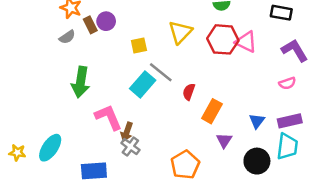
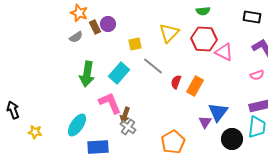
pink triangle: (246, 42) -> (224, 52), moved
cyan rectangle: (143, 84) -> (119, 73), moved
orange rectangle: (212, 111) -> (195, 86), moved
blue triangle: (257, 121) -> (218, 112), moved, size x1.5
cyan ellipse: (50, 148) -> (77, 125), moved

